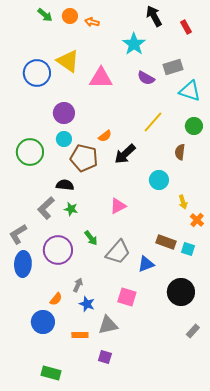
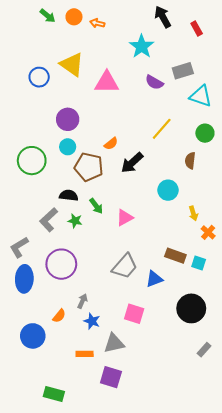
blue circle: (37, 73) -> (39, 77), size x0.7
green arrow: (91, 238) -> (96, 206), moved
blue circle: (43, 322) -> (33, 336), moved
purple square: (105, 357) -> (111, 377), size x1.5

